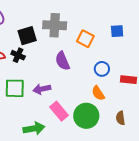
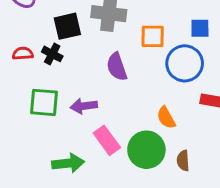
orange square: (85, 39) -> (153, 36), turned -30
blue circle: (102, 69) -> (185, 63), moved, size x1.6
brown semicircle: (120, 118) -> (183, 161), moved

